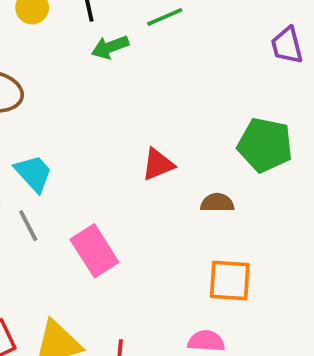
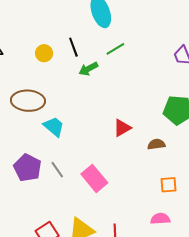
cyan trapezoid: (33, 173) -> (54, 127), moved
orange square: (230, 281) -> (169, 185), size x0.7

